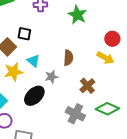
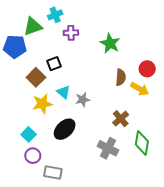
black square: (24, 34) -> (54, 64), turned -32
brown semicircle: (68, 58) -> (121, 77), moved
gray star: (51, 77) -> (83, 100), moved
green diamond: (107, 109) -> (142, 143), turned 75

